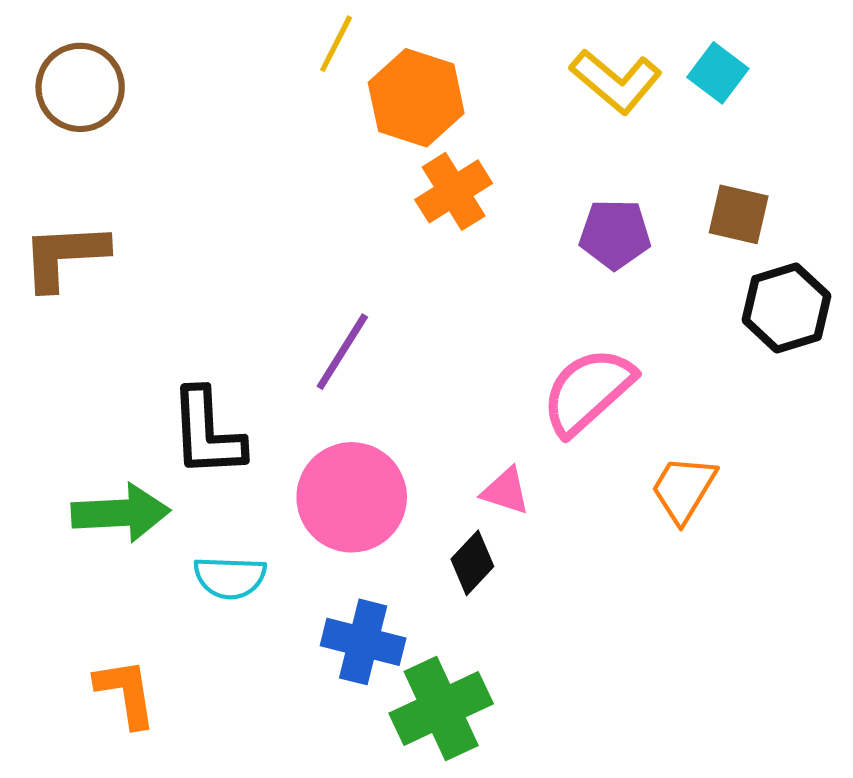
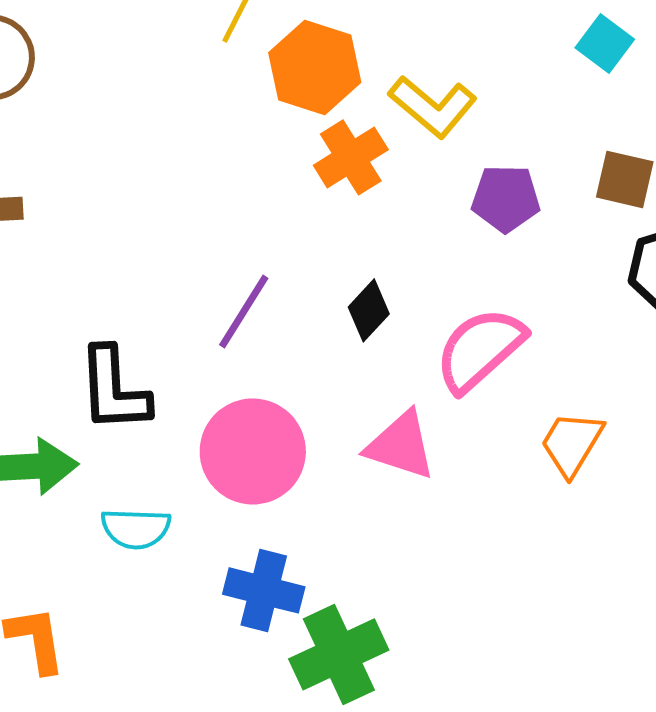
yellow L-shape: (616, 81) -> (433, 106), moved
pink triangle: (506, 491) -> (401, 445), size x1.5
black diamond: (472, 563) -> (369, 310), moved

